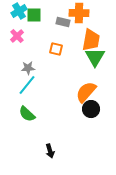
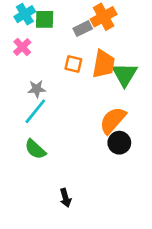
orange cross: (79, 13) -> (104, 17), turned -30
gray rectangle: (63, 22) -> (83, 29), turned -40
orange trapezoid: (91, 40) -> (104, 64), moved

